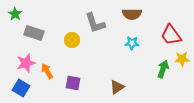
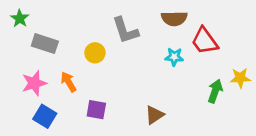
red trapezoid: (171, 35) -> (205, 41), moved
orange arrow: (47, 71) -> (69, 82), moved
blue square: (21, 88) -> (45, 116), moved

